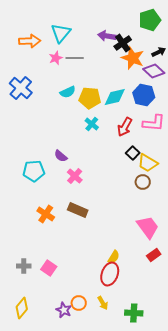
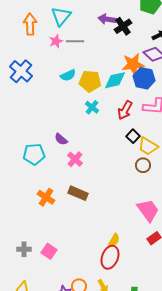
orange arrow: (30, 41) -> (30, 24), turned -90
orange star: (133, 58) -> (133, 64), moved, turned -30

